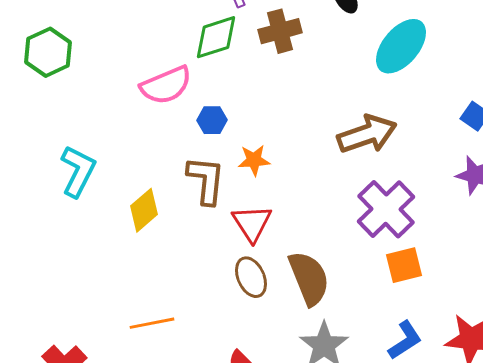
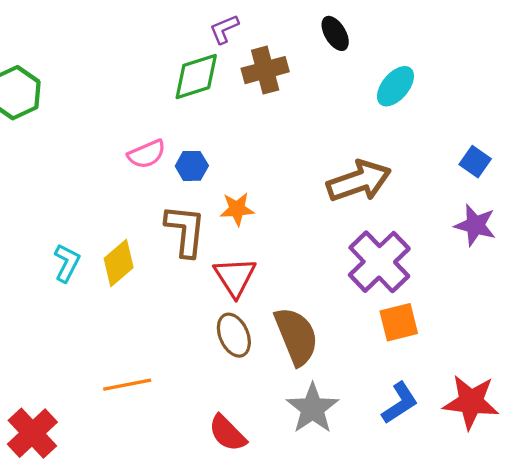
cyan ellipse: (401, 46) -> (395, 86), size x0.7
pink semicircle: (166, 85) -> (147, 154), moved, size x0.7
cyan L-shape: (78, 171) -> (67, 263), moved, size x0.7

